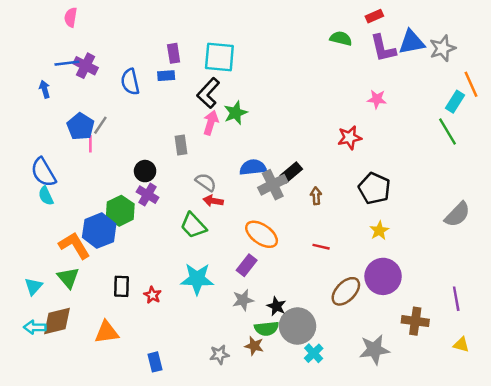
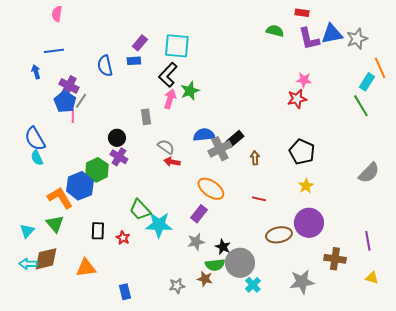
red rectangle: (374, 16) -> (302, 13), turned 32
purple rectangle: (174, 53) -> (140, 43), turned 49
purple cross: (86, 66) -> (69, 86), moved
red star: (350, 138) -> (297, 99), moved
green trapezoid: (193, 226) -> (140, 210), moved
brown ellipse: (346, 291) -> (279, 235), turned 35

